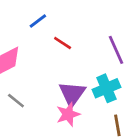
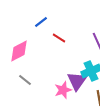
purple triangle: (72, 94) -> (77, 81), moved

